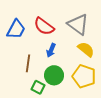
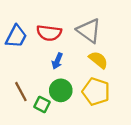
red semicircle: (44, 26) -> (49, 33), turned -30
brown line: (28, 63) -> (21, 92), moved, turned -36

